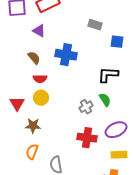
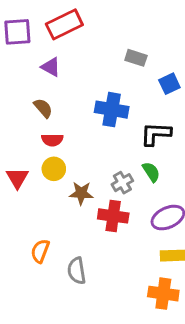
blue square: (117, 42) -> (169, 84), turned -32
blue cross: (66, 55) -> (112, 110), moved
brown star: (33, 126) -> (81, 193), moved
red cross: (87, 138) -> (113, 216), moved

